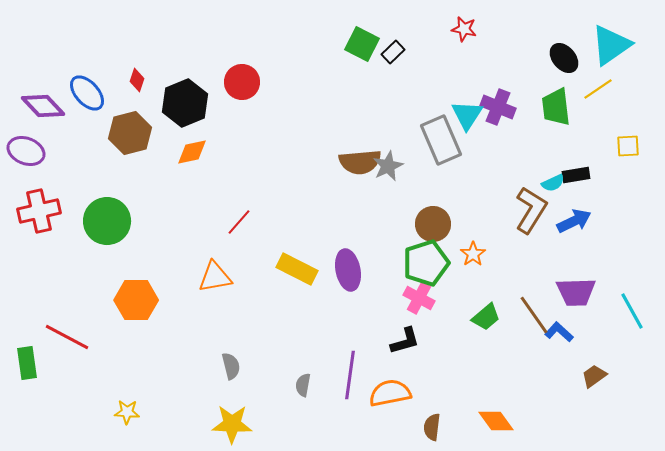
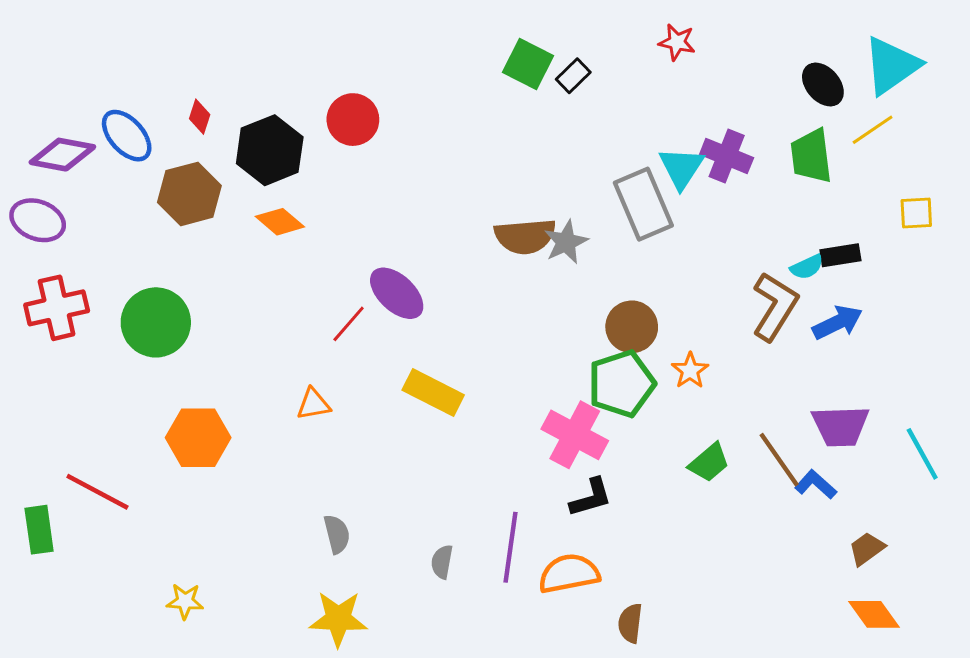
purple diamond: (43, 106) -> (62, 155), turned -36
orange diamond: (192, 152) -> (280, 222), turned 52
purple ellipse: (348, 270) -> (397, 293), moved, turned -36
orange triangle: (215, 277) -> (313, 404), size x0.7
pink cross: (419, 298) -> (575, 435), moved, size x1.4
orange diamond: (496, 421) -> (874, 614), moved

